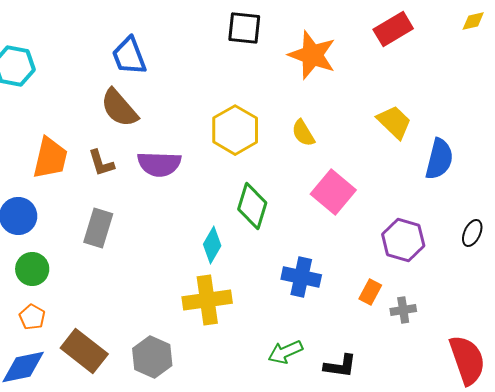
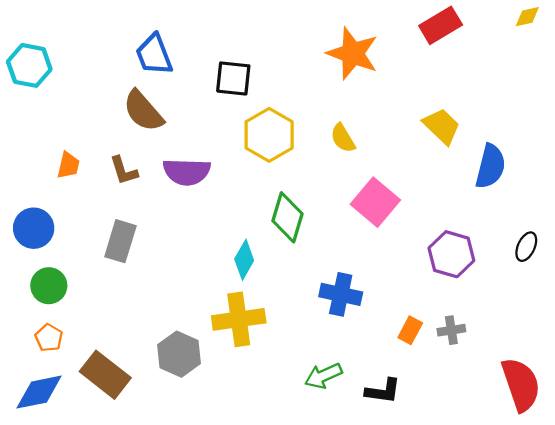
black square: (244, 28) -> (233, 78), moved
orange trapezoid: (50, 158) -> (68, 165), size x0.6
orange rectangle: (370, 292) -> (410, 330), moved
gray hexagon: (152, 357) -> (179, 354), moved

